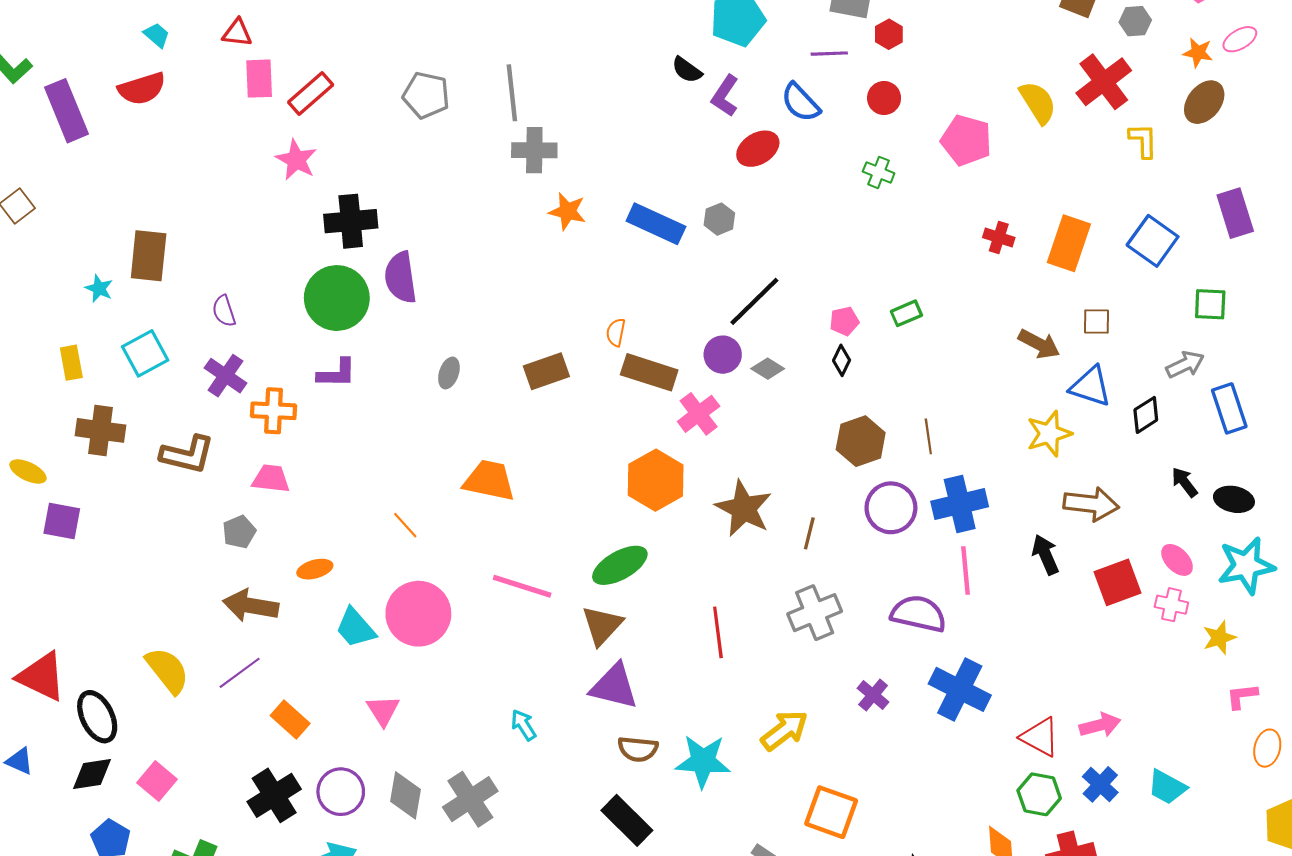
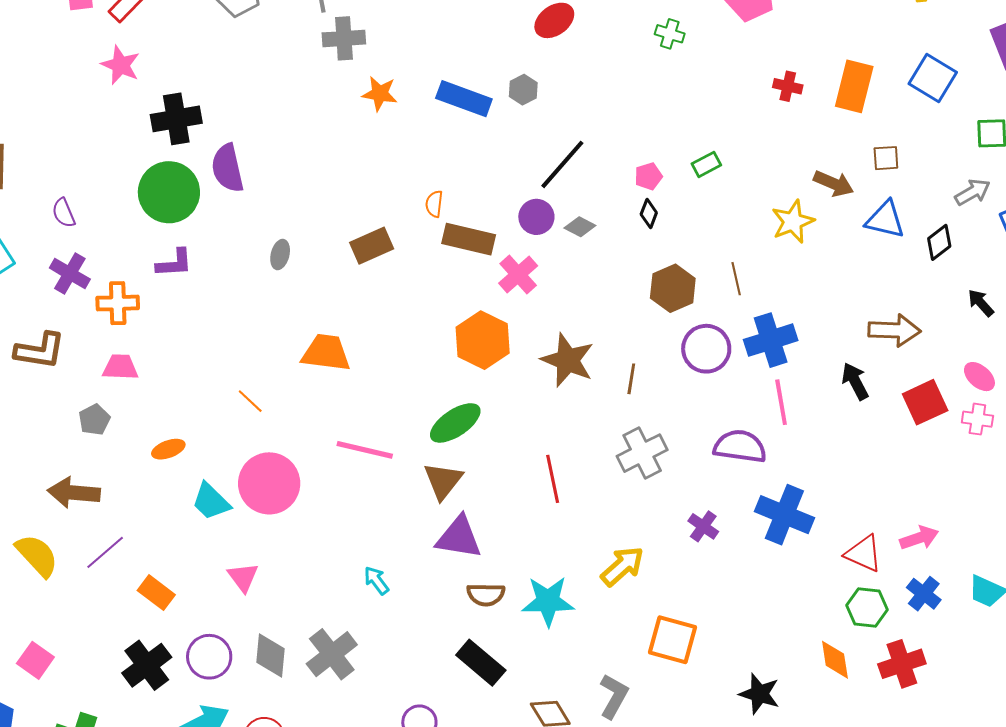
yellow star: (1049, 434) -> (793, 222), moved
brown arrow: (251, 606) -> (74, 493), moved

